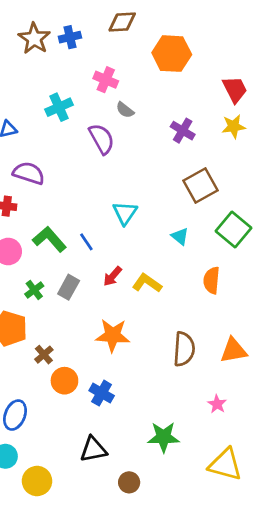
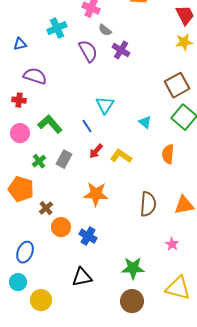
purple cross: (183, 131) -> (121, 50), moved
brown square: (201, 186) -> (177, 85), moved
blue line: (86, 242) -> (87, 126), moved
brown circle: (129, 482) -> (132, 301), moved, size x1.5

